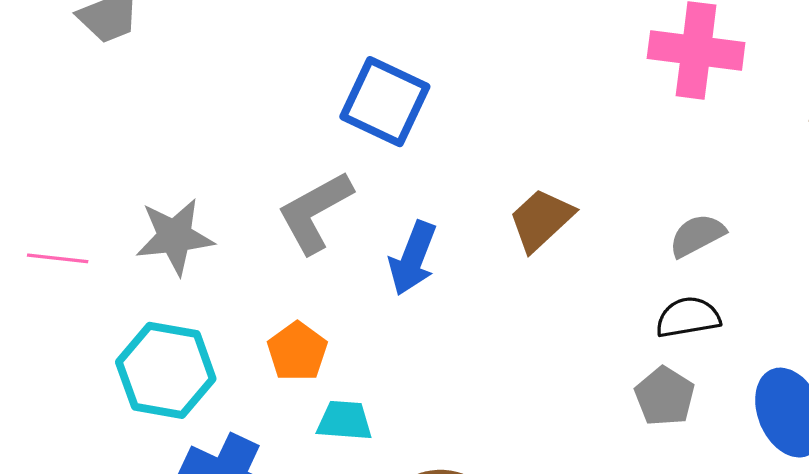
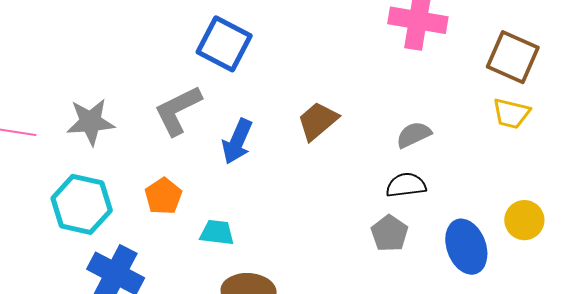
cyan trapezoid: (344, 421) -> (217, 233), moved

